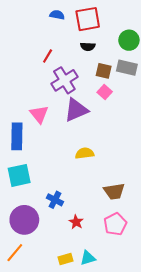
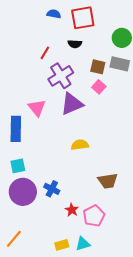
black semicircle: (88, 47) -> (75, 44), moved
cyan square: (19, 175) -> (18, 166), size x0.7
purple circle: (24, 220) -> (23, 192), moved
pink pentagon: (115, 224) -> (94, 216), moved

